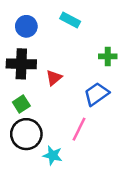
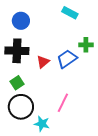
cyan rectangle: (70, 20) -> (70, 13), moved
blue trapezoid: (97, 94) -> (67, 59), moved

